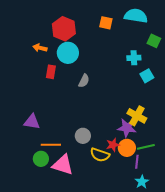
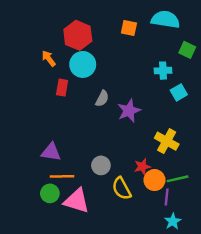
orange arrow: (40, 48) -> (49, 58), turned 40
purple triangle: (32, 122) -> (51, 152), moved
purple star: (127, 128) -> (129, 111), moved, turned -30
red star: (113, 145) -> (142, 167), moved
yellow semicircle: (100, 155) -> (122, 189), turned 42

